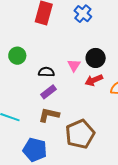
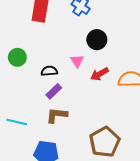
black circle: (96, 58) -> (97, 40), moved
brown pentagon: (80, 134) -> (105, 142), moved

